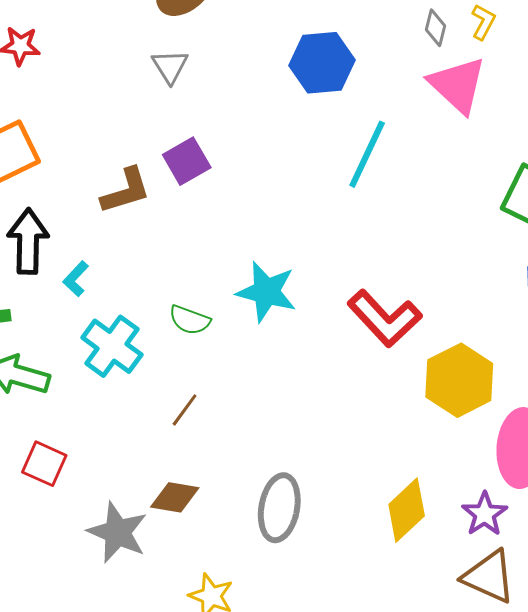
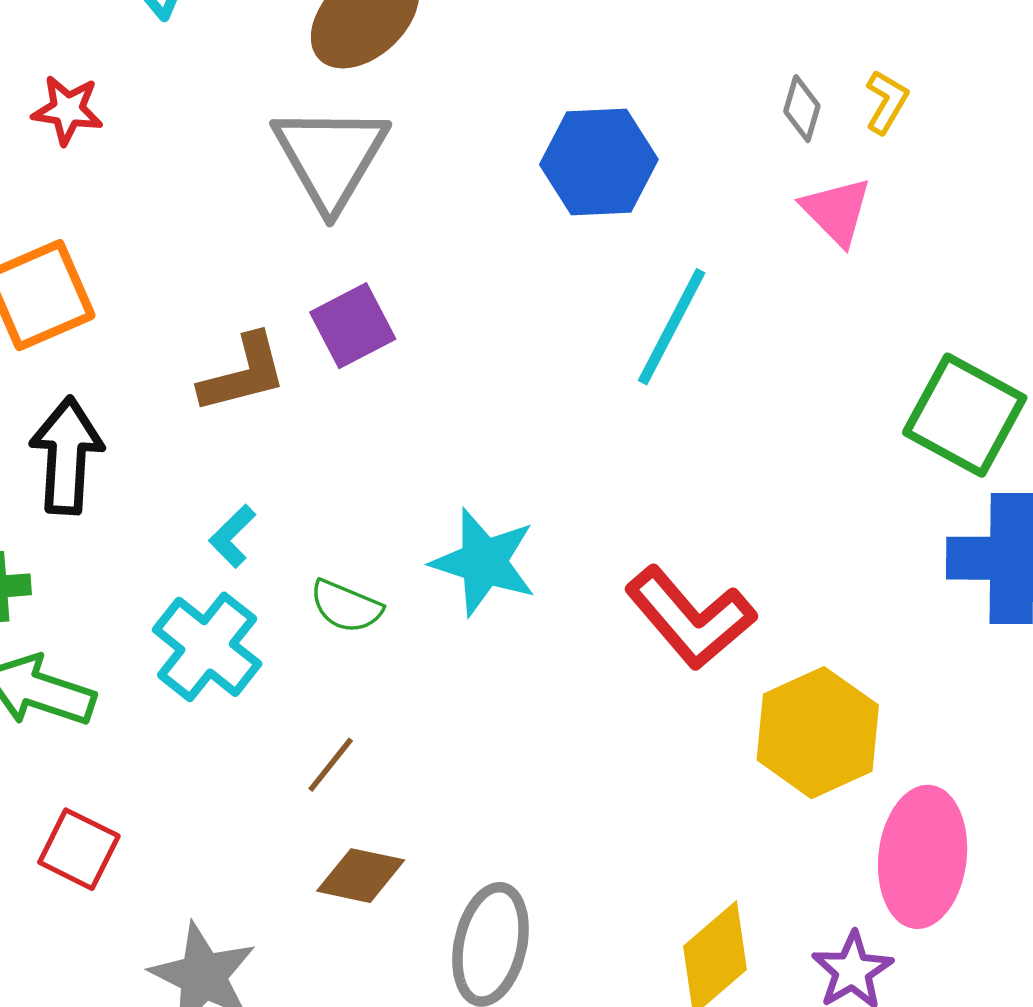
gray triangle: (170, 66) -> (330, 157), size x1.8
pink triangle: (458, 85) -> (836, 211), size x0.7
cyan L-shape: (76, 279) -> (232, 536), moved
brown diamond: (175, 497) -> (361, 876), moved

